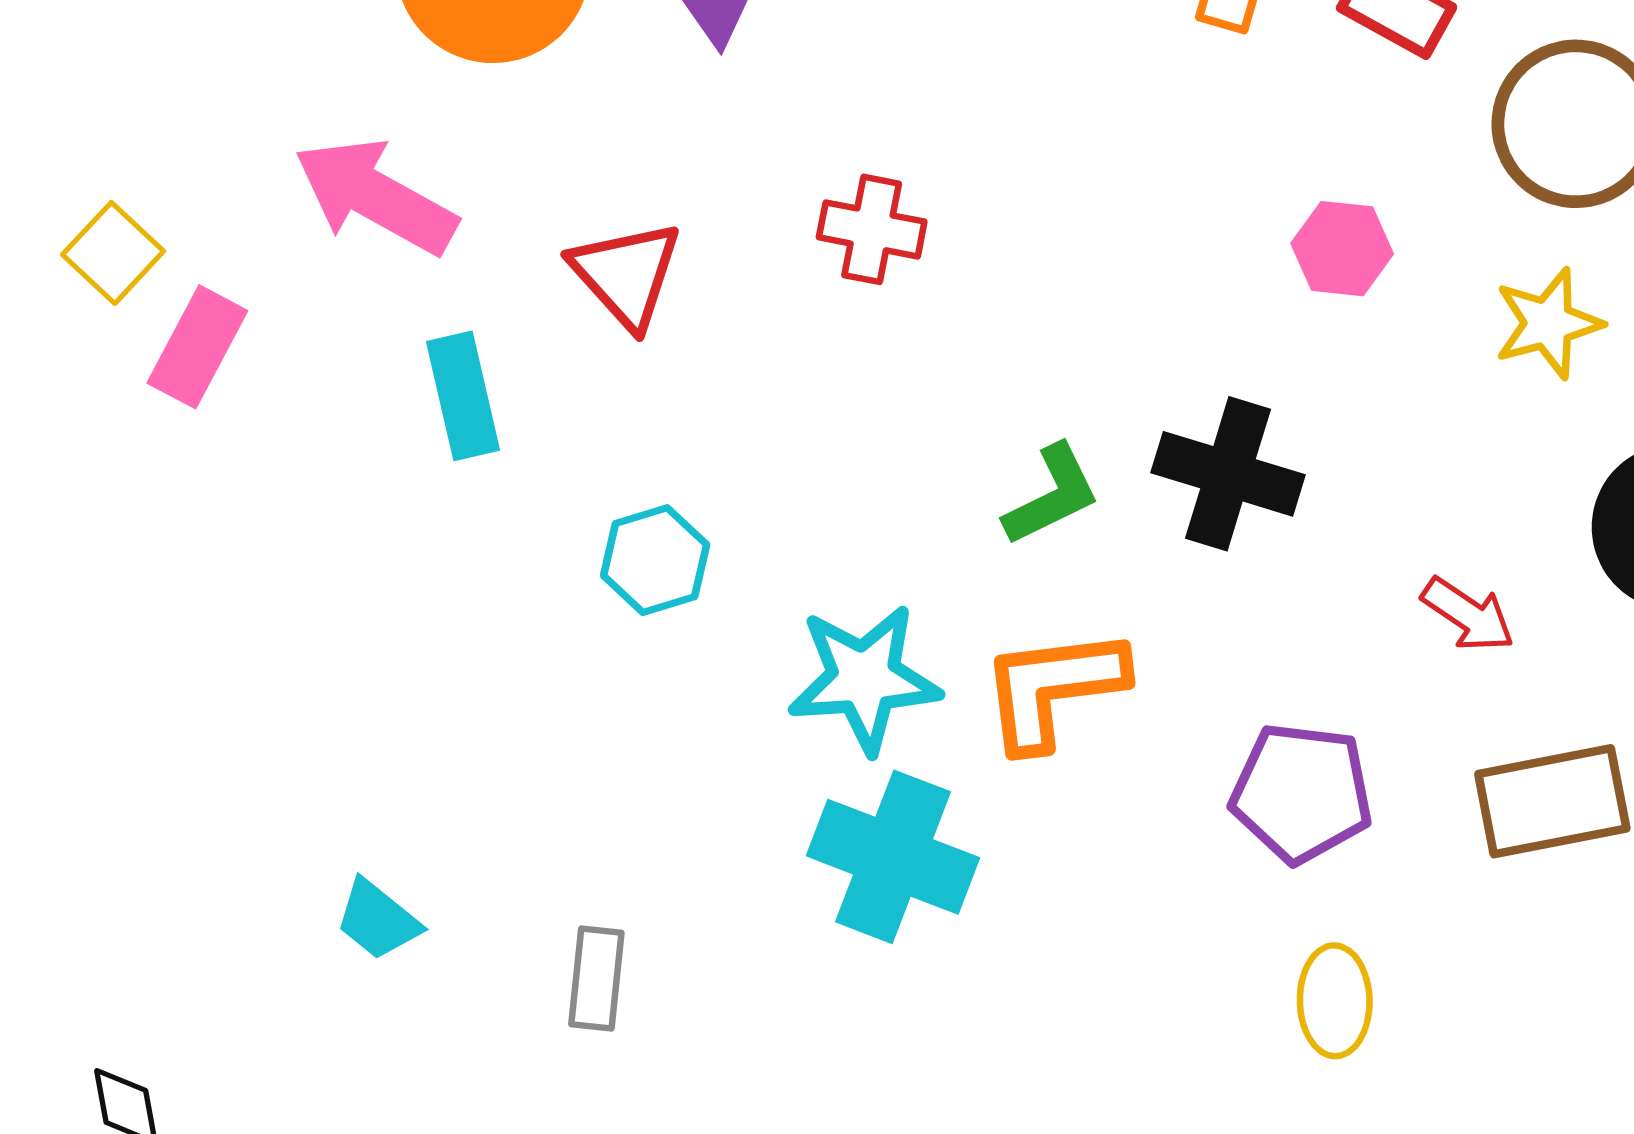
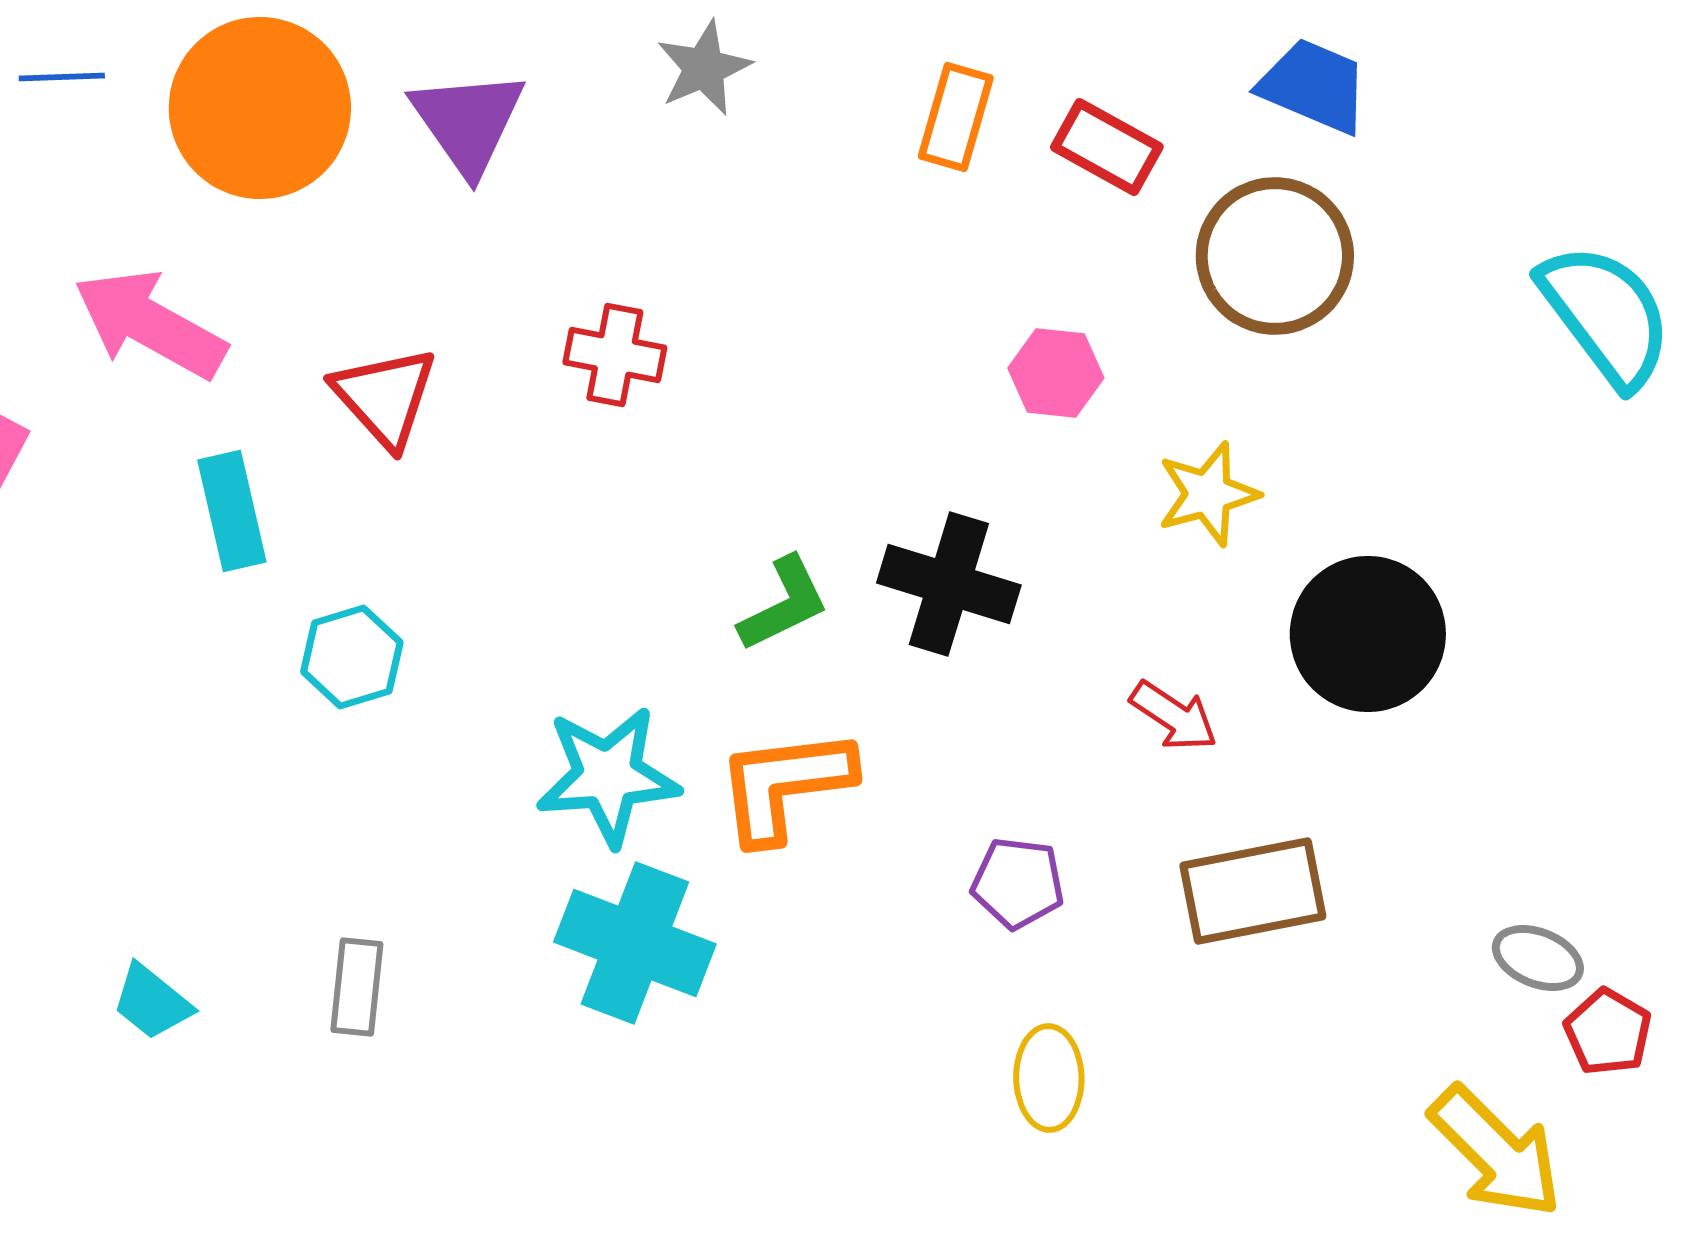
yellow star: (1548, 323) -> (1208, 494), moved
cyan hexagon: (655, 560) -> (352, 657), moved
purple pentagon: (1302, 793) -> (1018, 883), size x0.7
gray rectangle: (596, 978) -> (357, 987), moved

